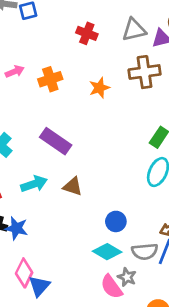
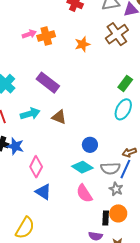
pink arrow: (15, 71) -> (29, 34), moved
brown cross: (145, 72) -> (117, 34), turned -30
pink diamond: (24, 273) -> (36, 167), moved
gray star: (127, 277) -> (116, 189), moved
blue triangle: (39, 286) -> (43, 192), moved, turned -42

